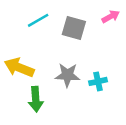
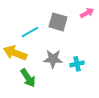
cyan line: (38, 20) -> (30, 32), moved
green arrow: (36, 99) -> (28, 78), turned -30

